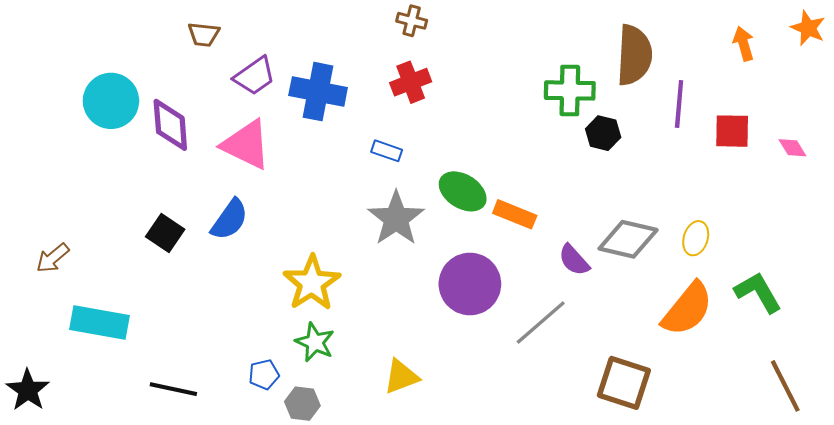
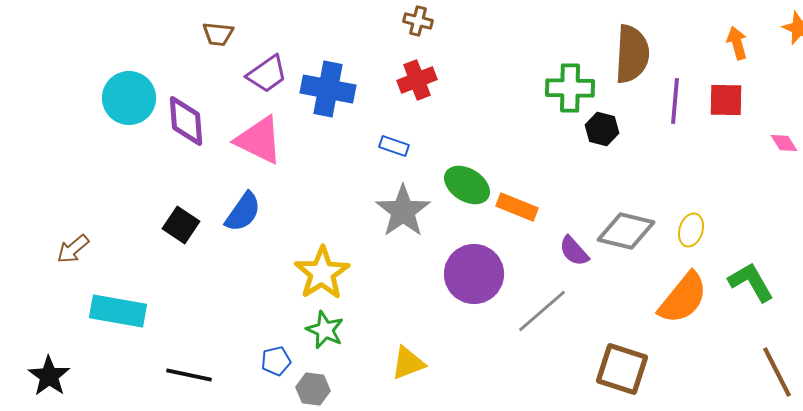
red square: (732, 131) -> (726, 100), moved

